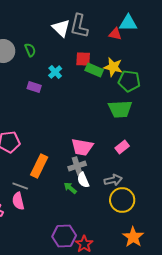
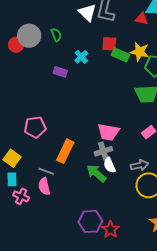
green arrow: (70, 188) -> (96, 173), size x1.5

